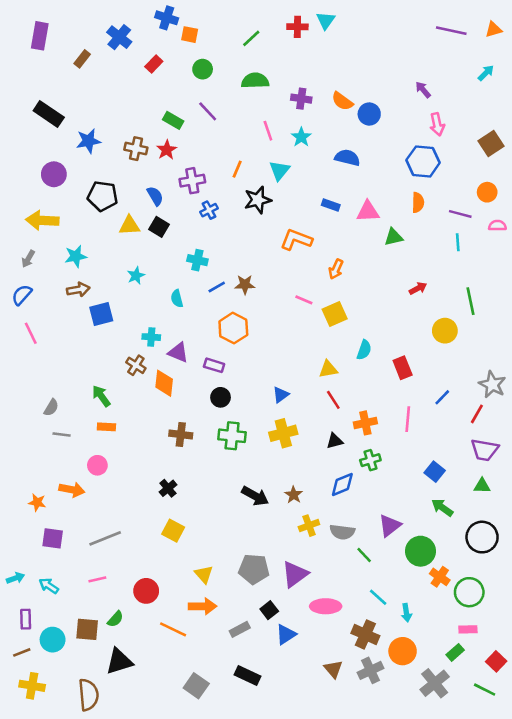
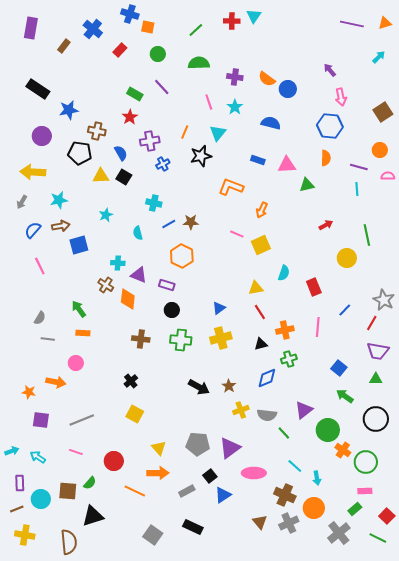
brown cross: (136, 149) -> (97, 131), moved
blue semicircle: (22, 295) -> (33, 230), moved
pink line: (31, 333) -> (40, 266), moved
pink line: (97, 579) -> (76, 452), turned 32

